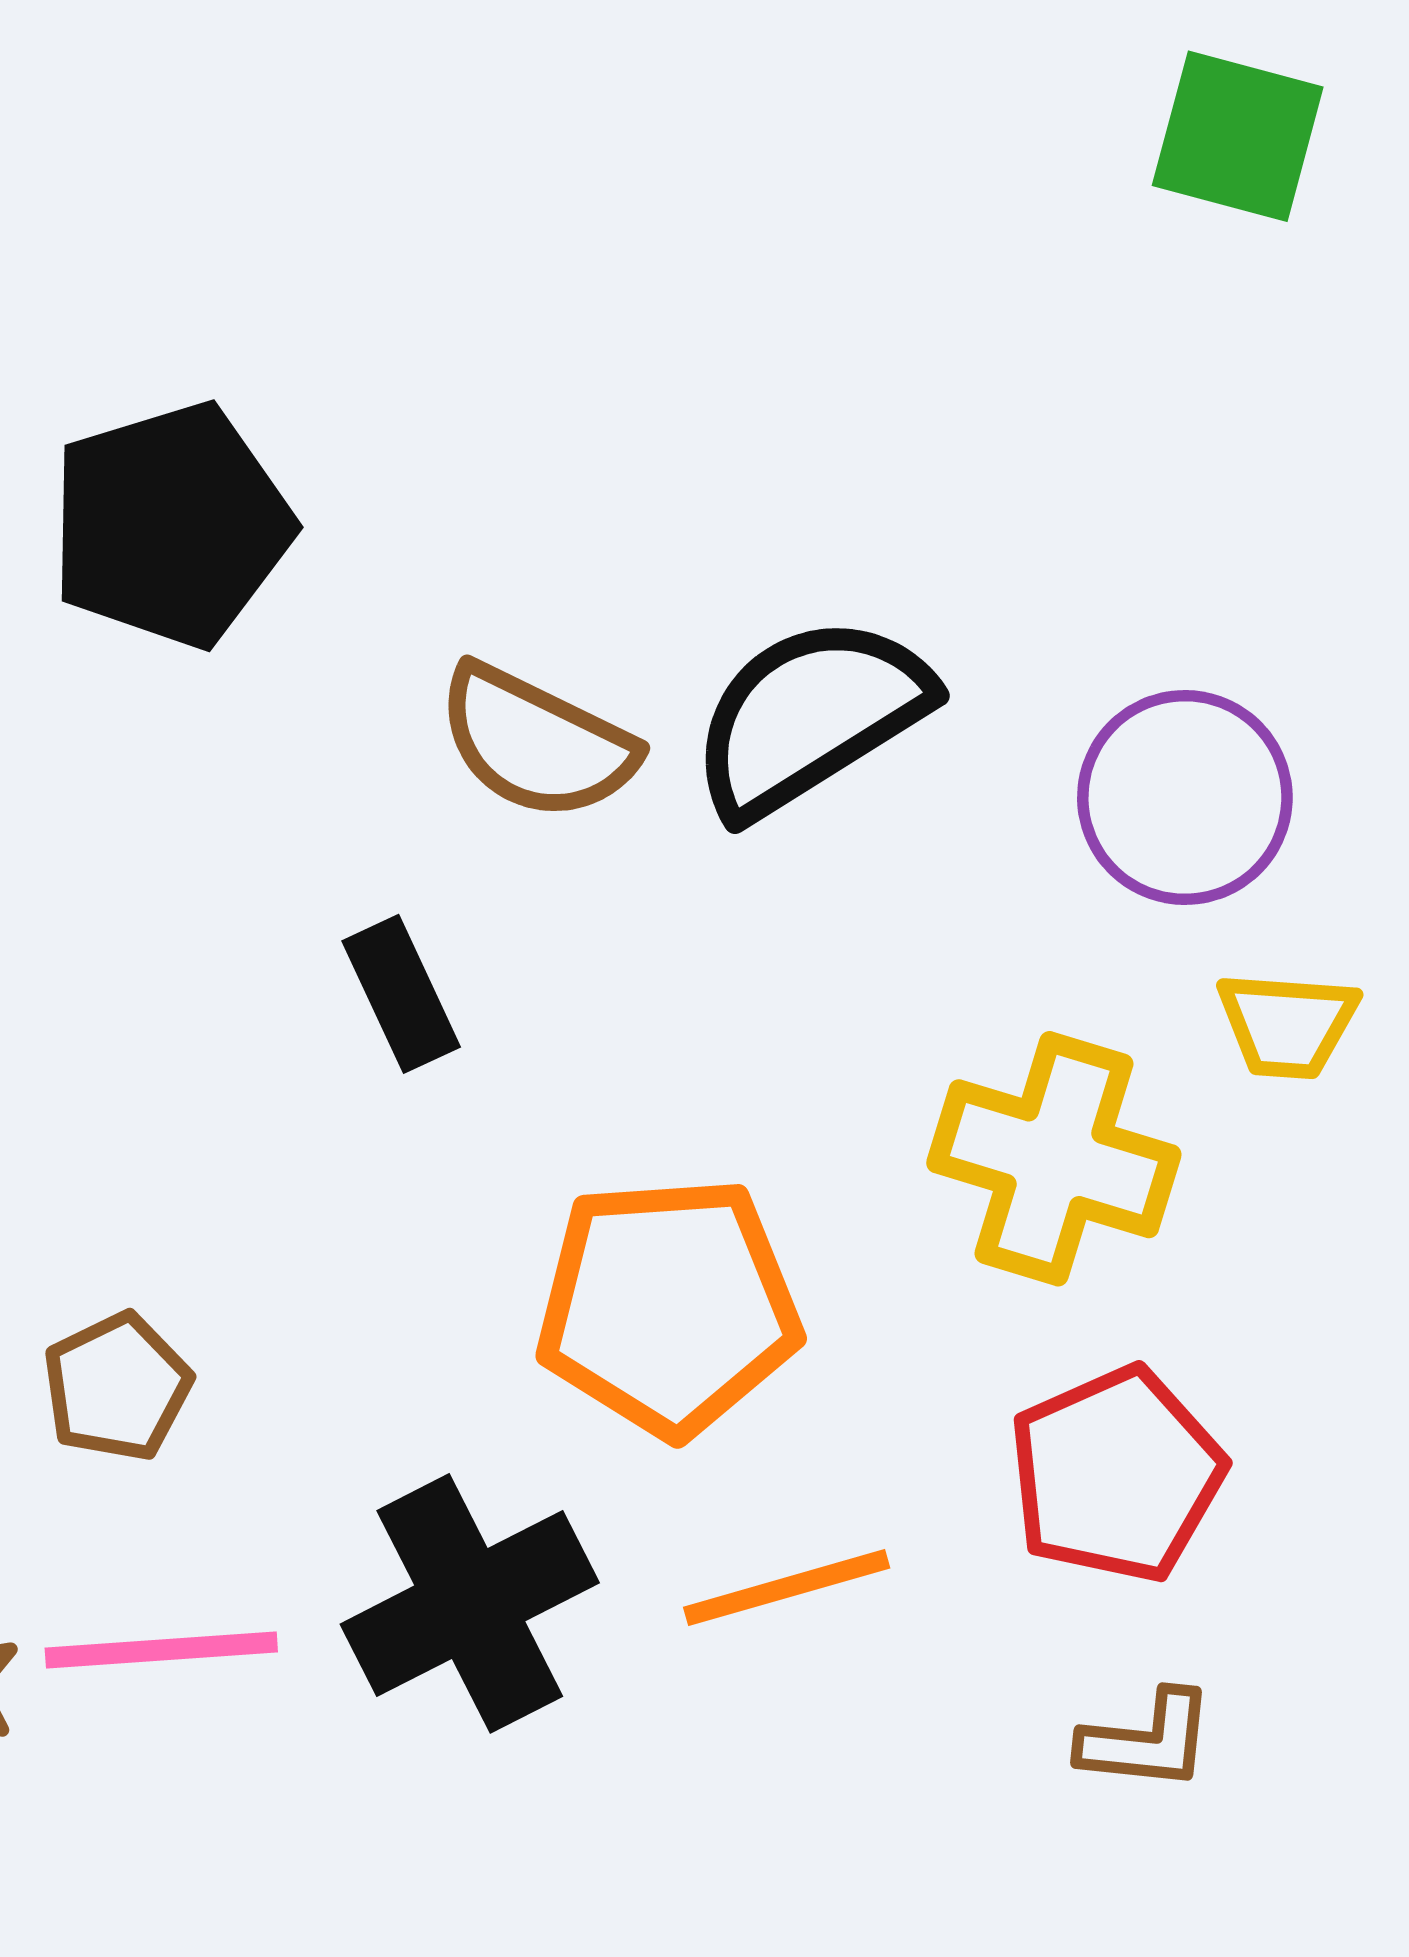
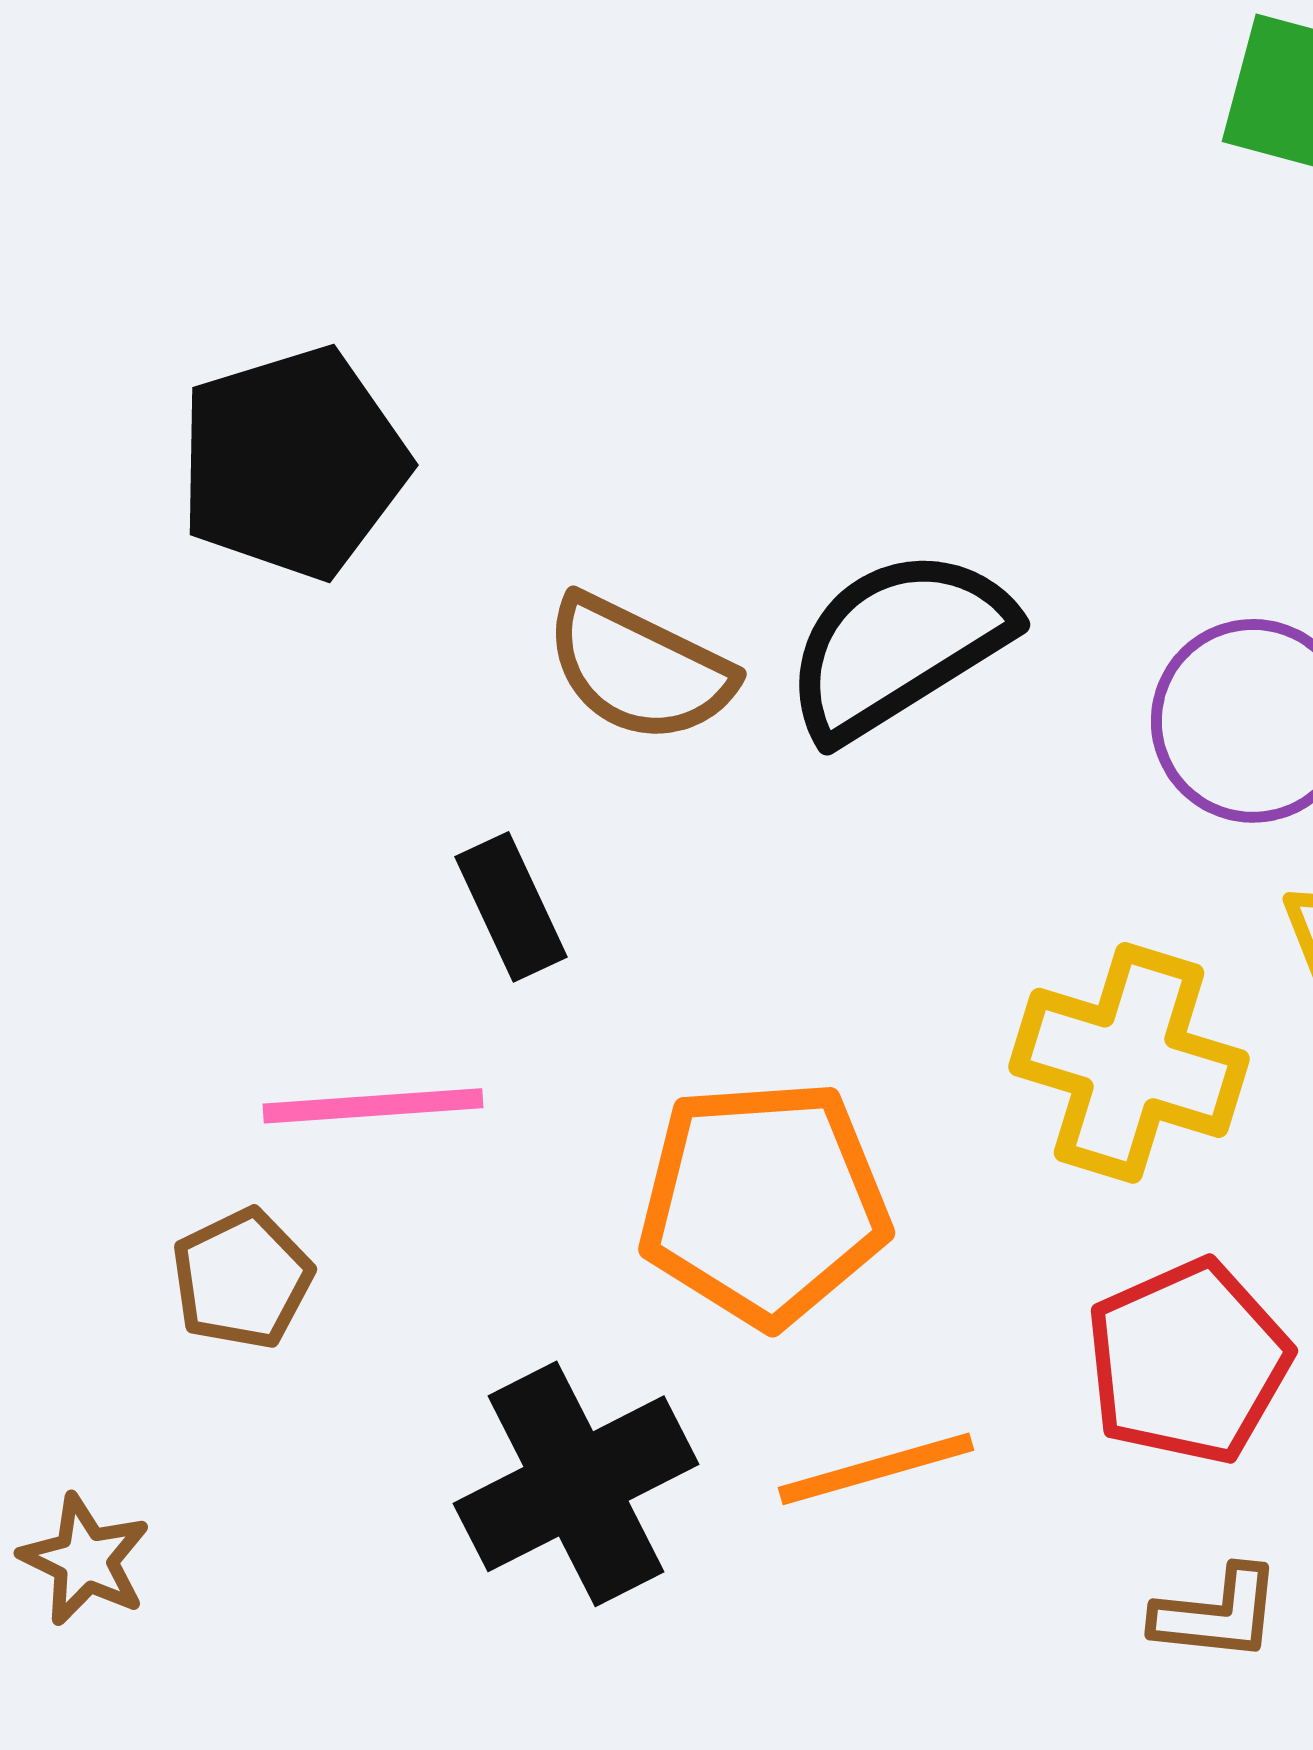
pink line: (161, 1650) -> (373, 1106), moved

